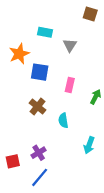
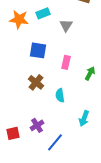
cyan rectangle: (45, 32) -> (43, 13), turned -32
orange star: (19, 54) -> (19, 19), moved, turned 30
blue line: (40, 177) -> (55, 142), moved

